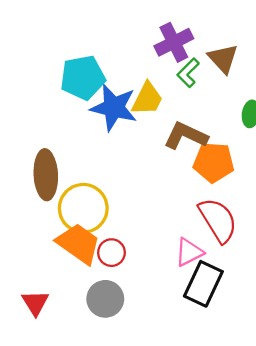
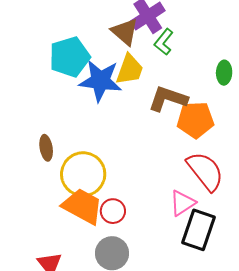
brown triangle: (223, 59) -> (125, 32), moved
brown ellipse: (46, 175) -> (46, 148), size x0.6

